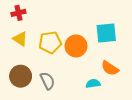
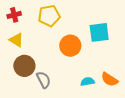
yellow pentagon: (50, 42) -> (49, 16), moved
orange semicircle: (110, 68) -> (109, 79), moved
brown circle: (21, 76) -> (24, 66), moved

